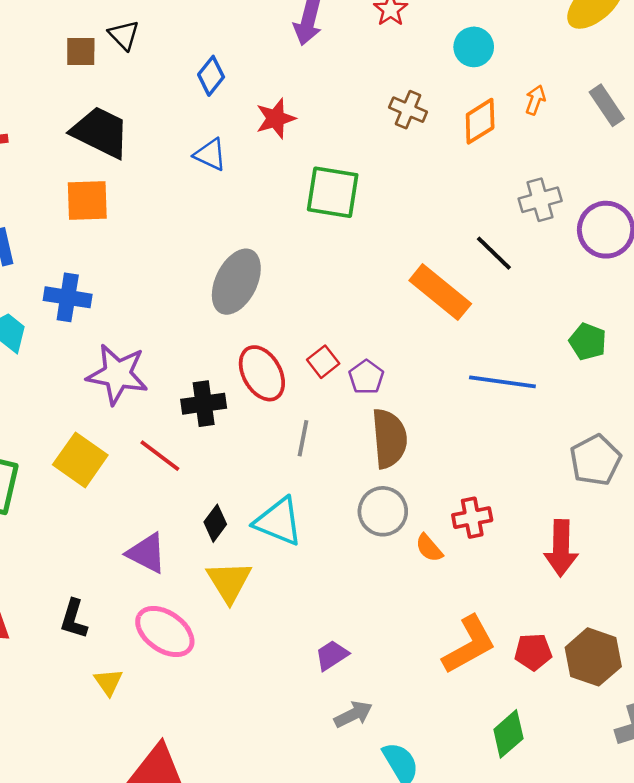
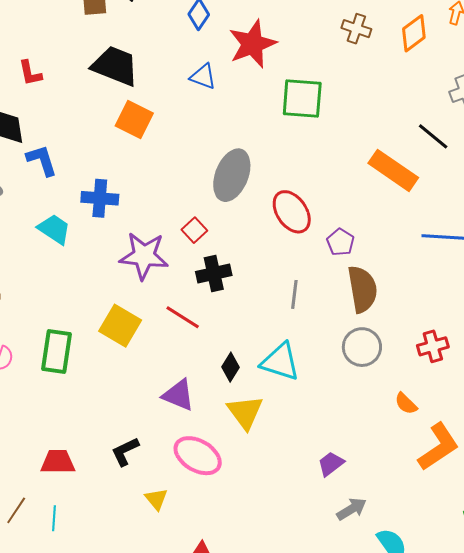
red star: (276, 118) -> (252, 44), size x1.5
orange square: (87, 201) -> (134, 119), moved, turned 33
red square: (323, 362) -> (194, 230), moved
red ellipse: (262, 373) -> (292, 212), moved
orange semicircle: (429, 548) -> (406, 404), moved
black L-shape: (74, 619) -> (125, 452), turned 52

